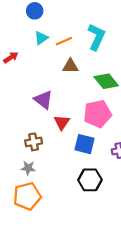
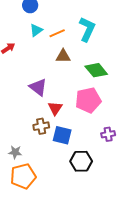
brown cross: (34, 142) -> (41, 126), moved
blue square: (85, 144) -> (62, 135), moved
gray star: (28, 168) -> (15, 152), moved

